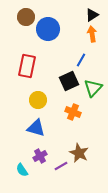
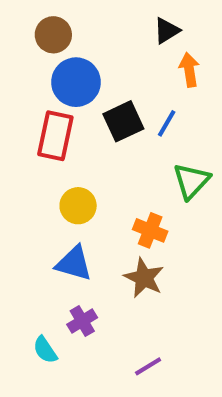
black triangle: (92, 15) -> (167, 31), moved
blue circle: (48, 29) -> (76, 82), moved
black square: (69, 81) -> (123, 121), moved
brown star: (79, 153) -> (144, 278), moved
purple line: (61, 166) -> (148, 366), moved

